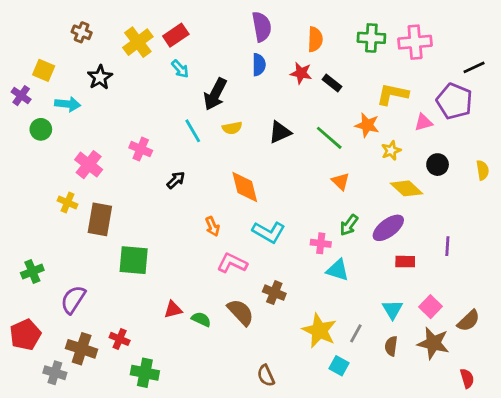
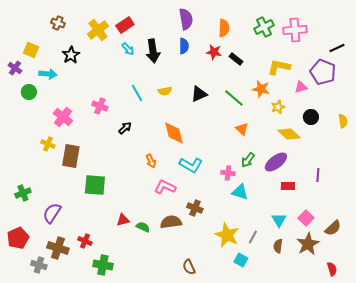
green cross: (371, 38) -> (264, 27), turned -30
black arrow: (215, 94) -> (153, 51), moved, turned -35
brown semicircle: (241, 312) -> (171, 222), turned -55
brown star: (433, 343) -> (308, 244), turned 30

